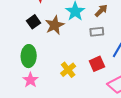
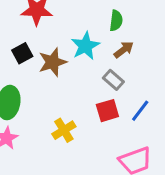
gray rectangle: (97, 32) -> (113, 80), turned 40
red square: (97, 64) -> (107, 111), moved

